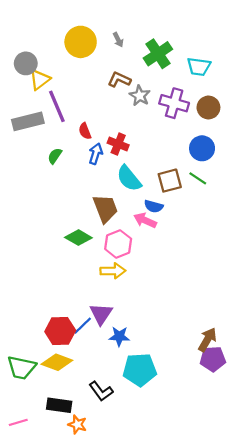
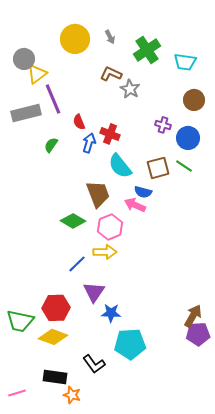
purple cross: (174, 103) -> (163, 125), moved, size x0.6
blue line: (83, 326) -> (77, 264), moved
green trapezoid: (21, 368) -> (20, 321), moved

